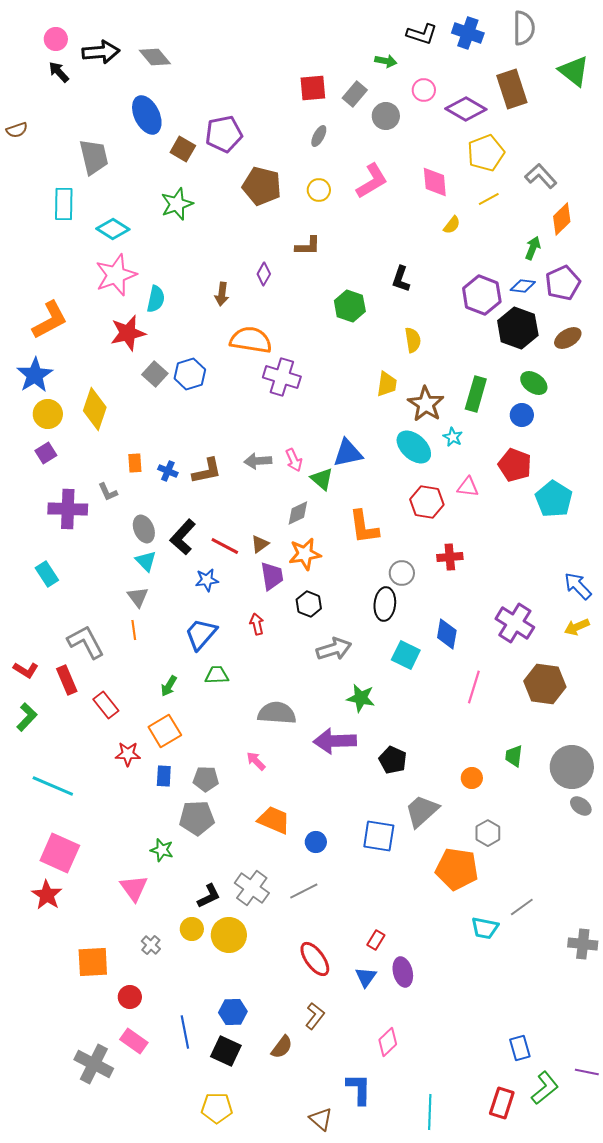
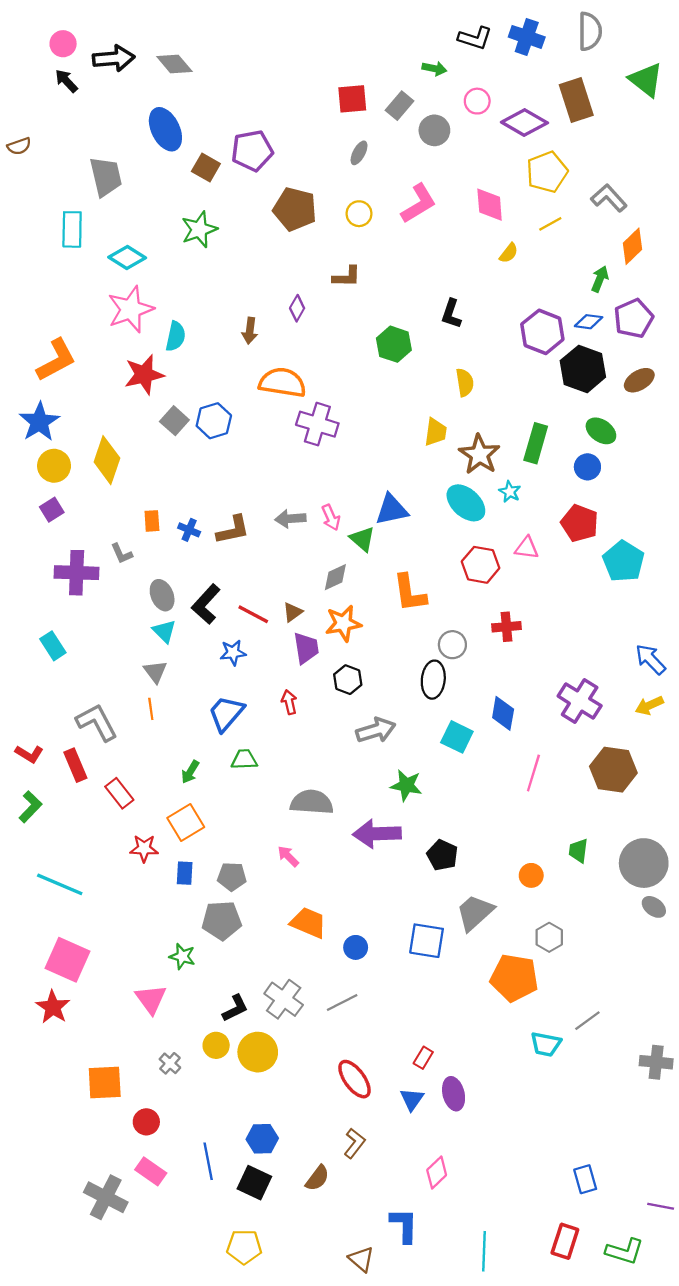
green L-shape: (545, 1088) -> (625, 1251), moved, turned 56

